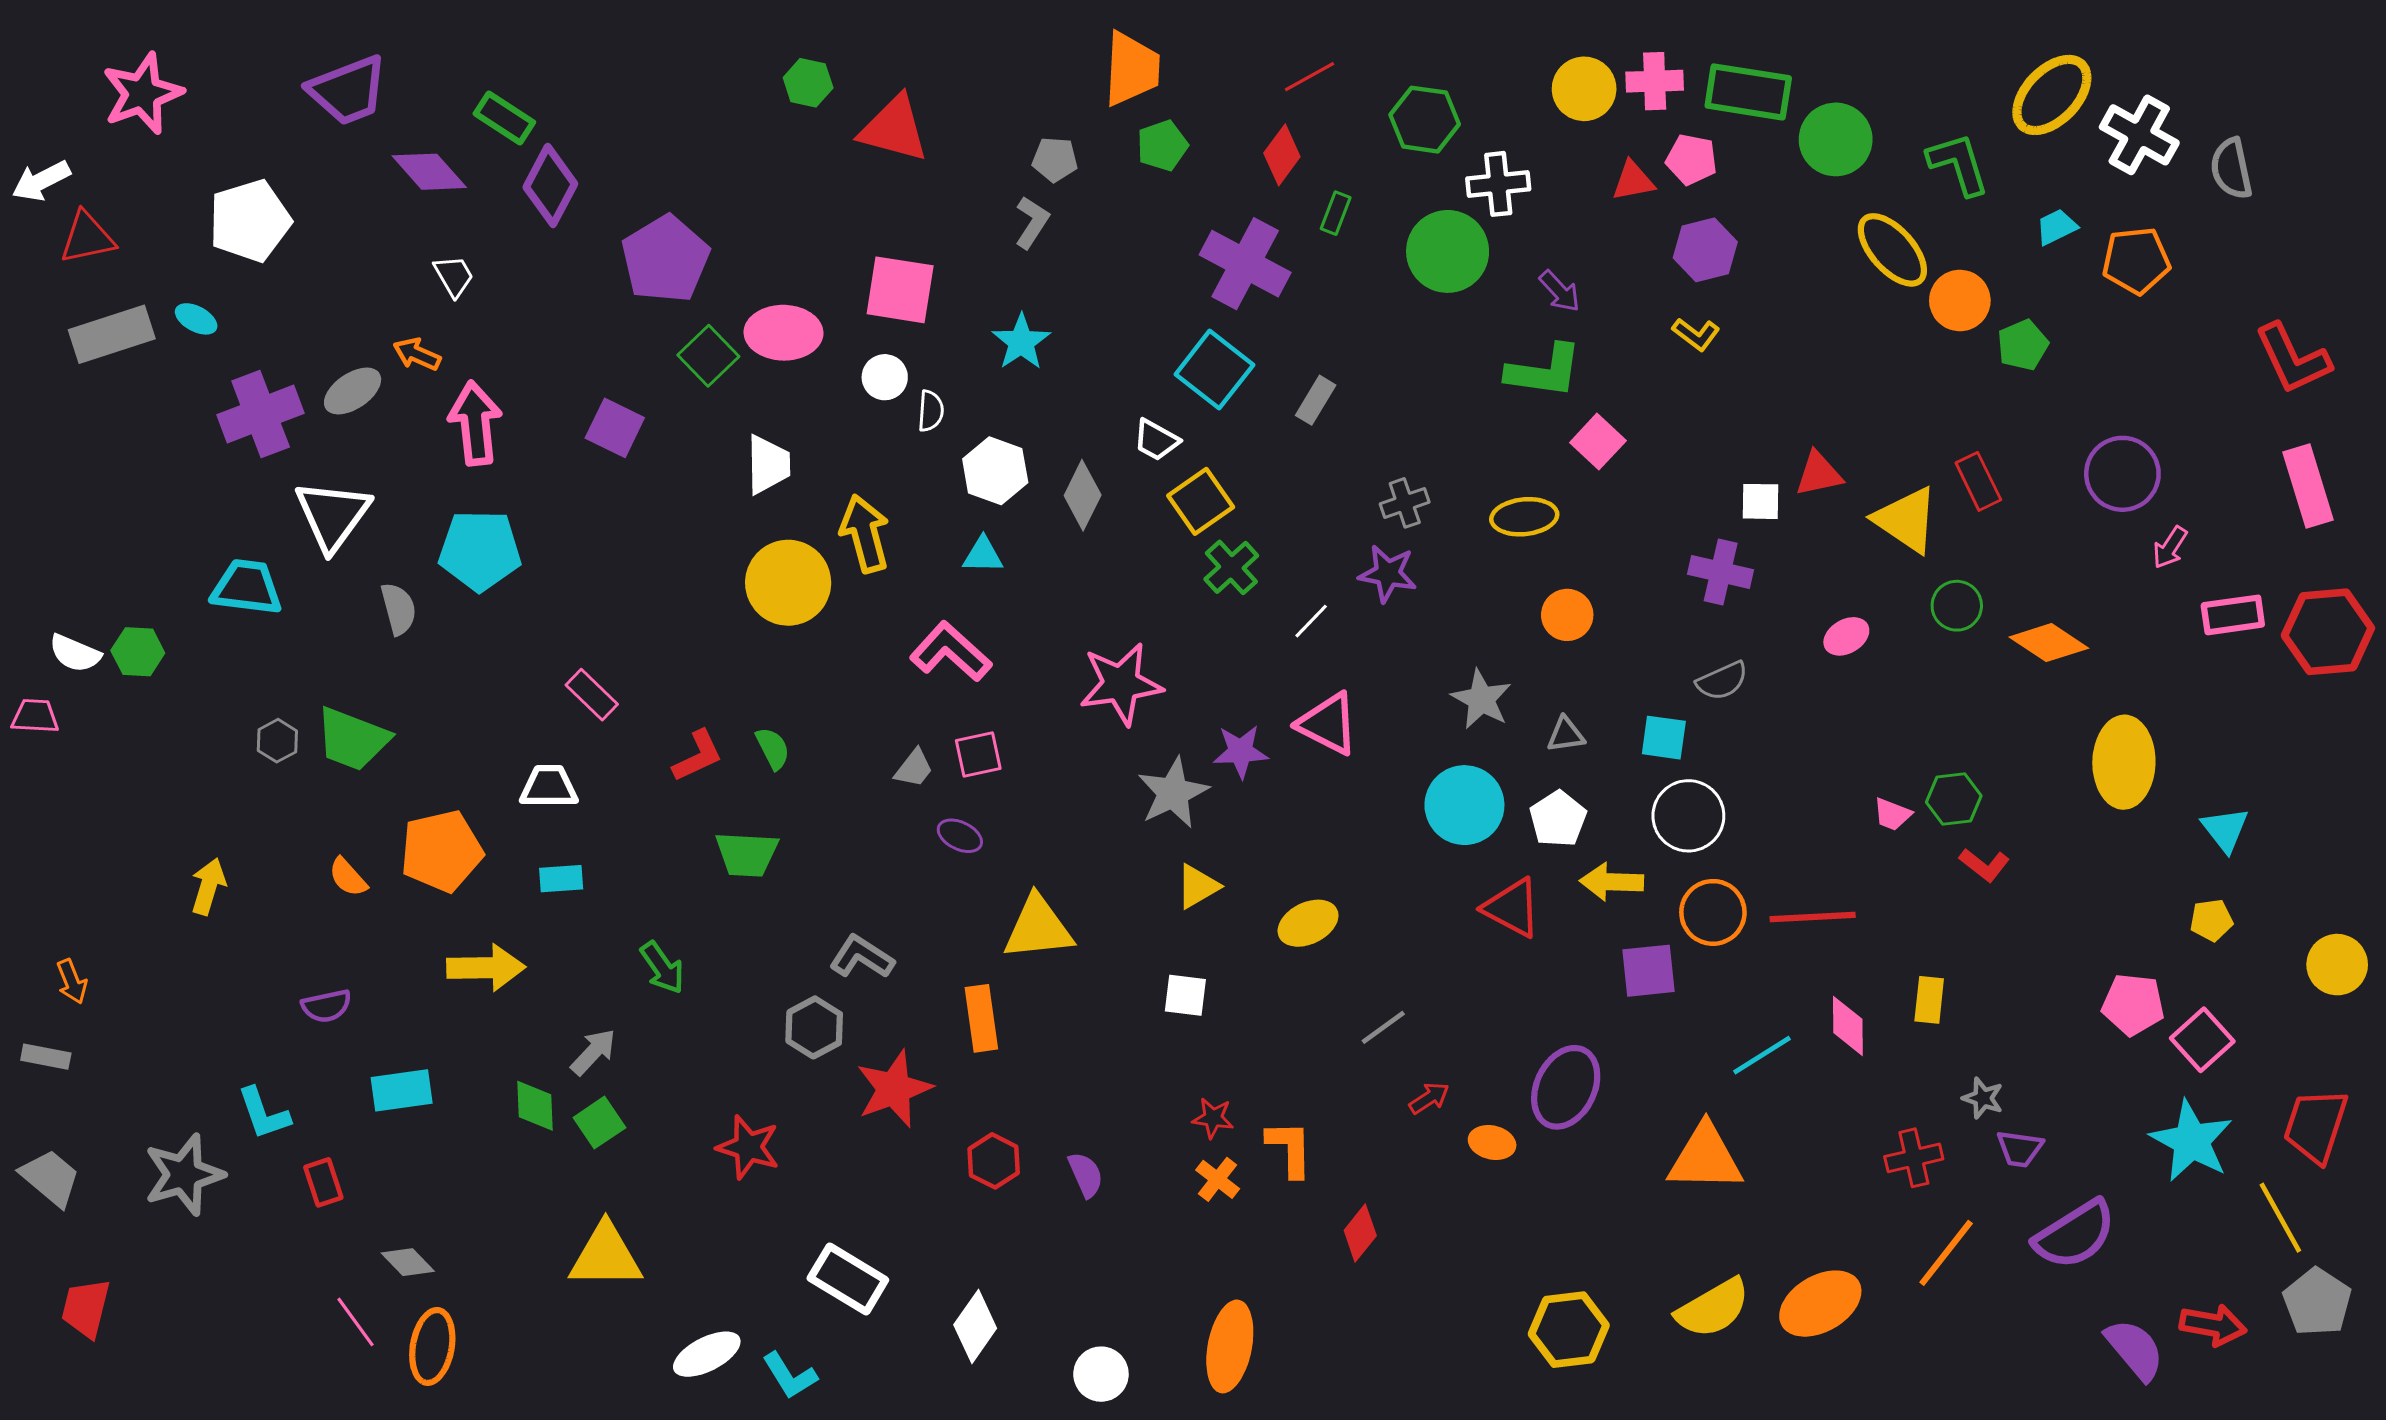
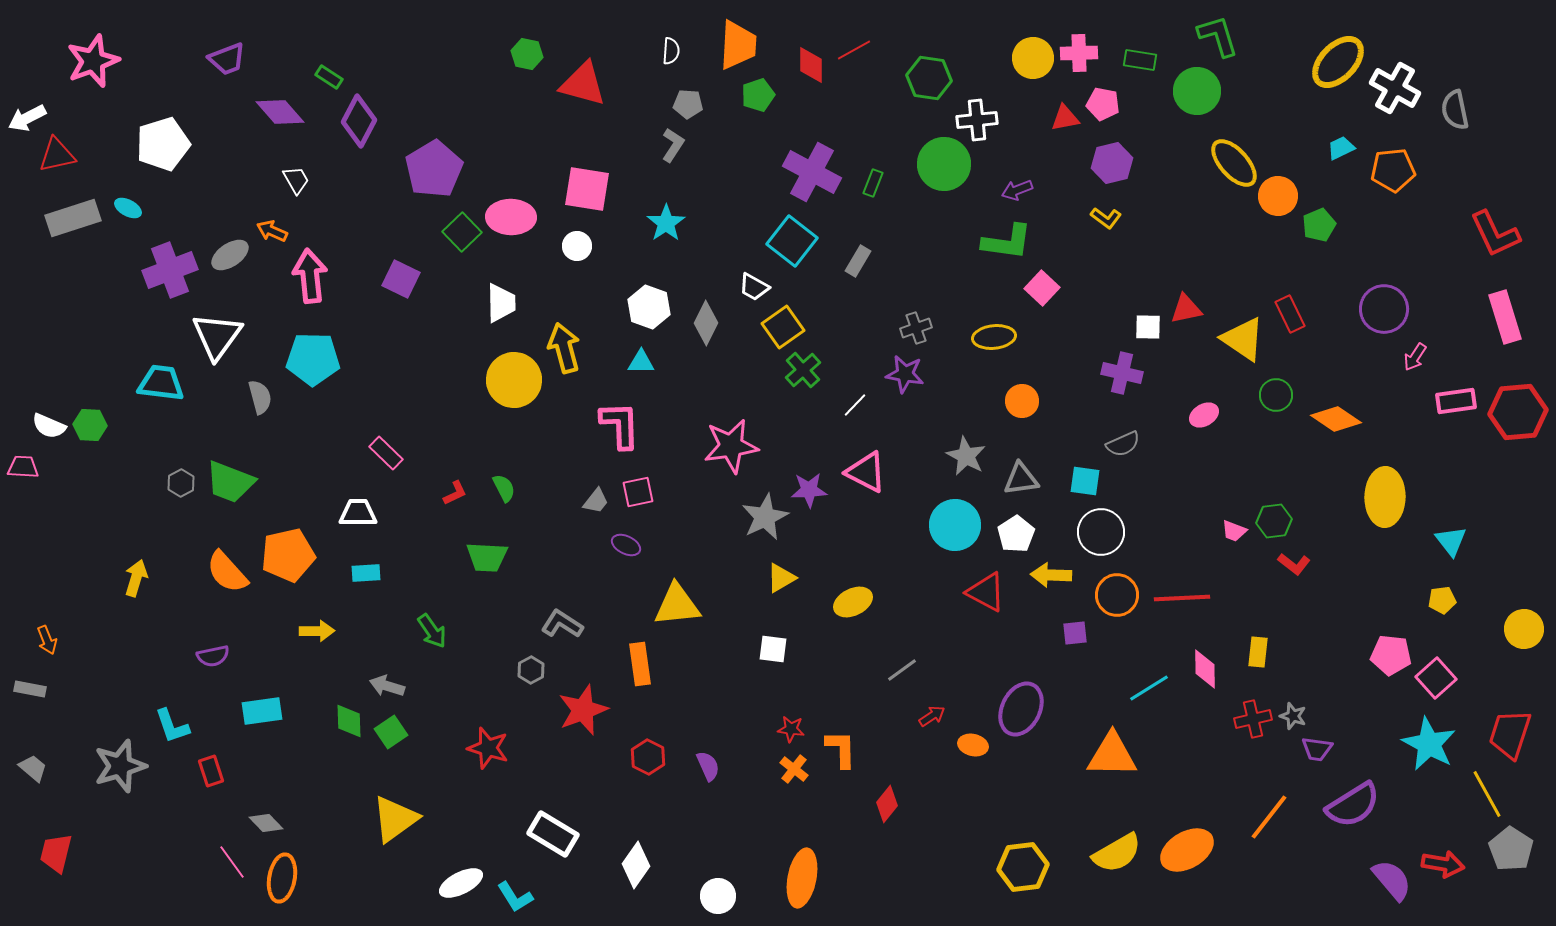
purple trapezoid: (348, 90) -> (227, 59), size x0.7
green rectangle: (1748, 92) -> (1140, 60), size x0.6
green rectangle: (504, 118) -> (329, 77), size x0.7
red diamond: (1282, 155) -> (811, 65), moved, turned -36
green L-shape: (1958, 164) -> (1218, 36), moved
green rectangle: (1336, 213) -> (873, 183), moved
purple arrow: (1560, 291) -> (1017, 190), turned 112
white semicircle: (931, 411) -> (671, 51), moved
pink L-shape: (951, 652) -> (620, 425), turned 46
gray triangle: (1566, 735) -> (1021, 479), size x1.4
red L-shape: (698, 756) -> (455, 493), size x0.7
orange semicircle: (348, 877) -> (227, 572), size x1.6
yellow arrow: (486, 968) -> (317, 631), size x0.7
purple square: (1649, 971) -> (1075, 633), size x0.7
gray hexagon: (814, 1027) -> (531, 670), size x0.7
gray arrow: (593, 1052) -> (387, 686), turned -116
red cross: (1914, 1158) -> (1253, 719), moved
gray trapezoid: (50, 1178) -> (33, 768), size x0.7
yellow triangle: (606, 1256) -> (395, 819), turned -36

